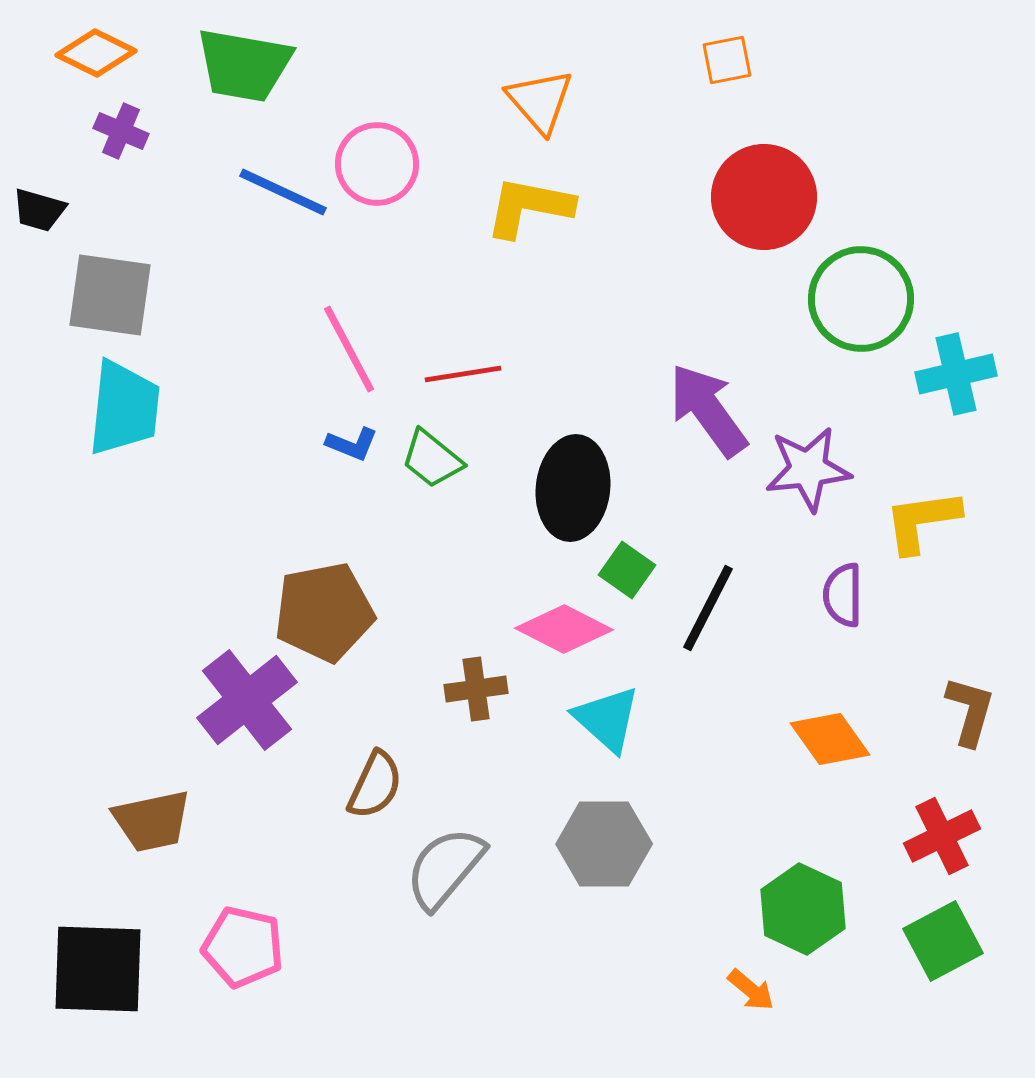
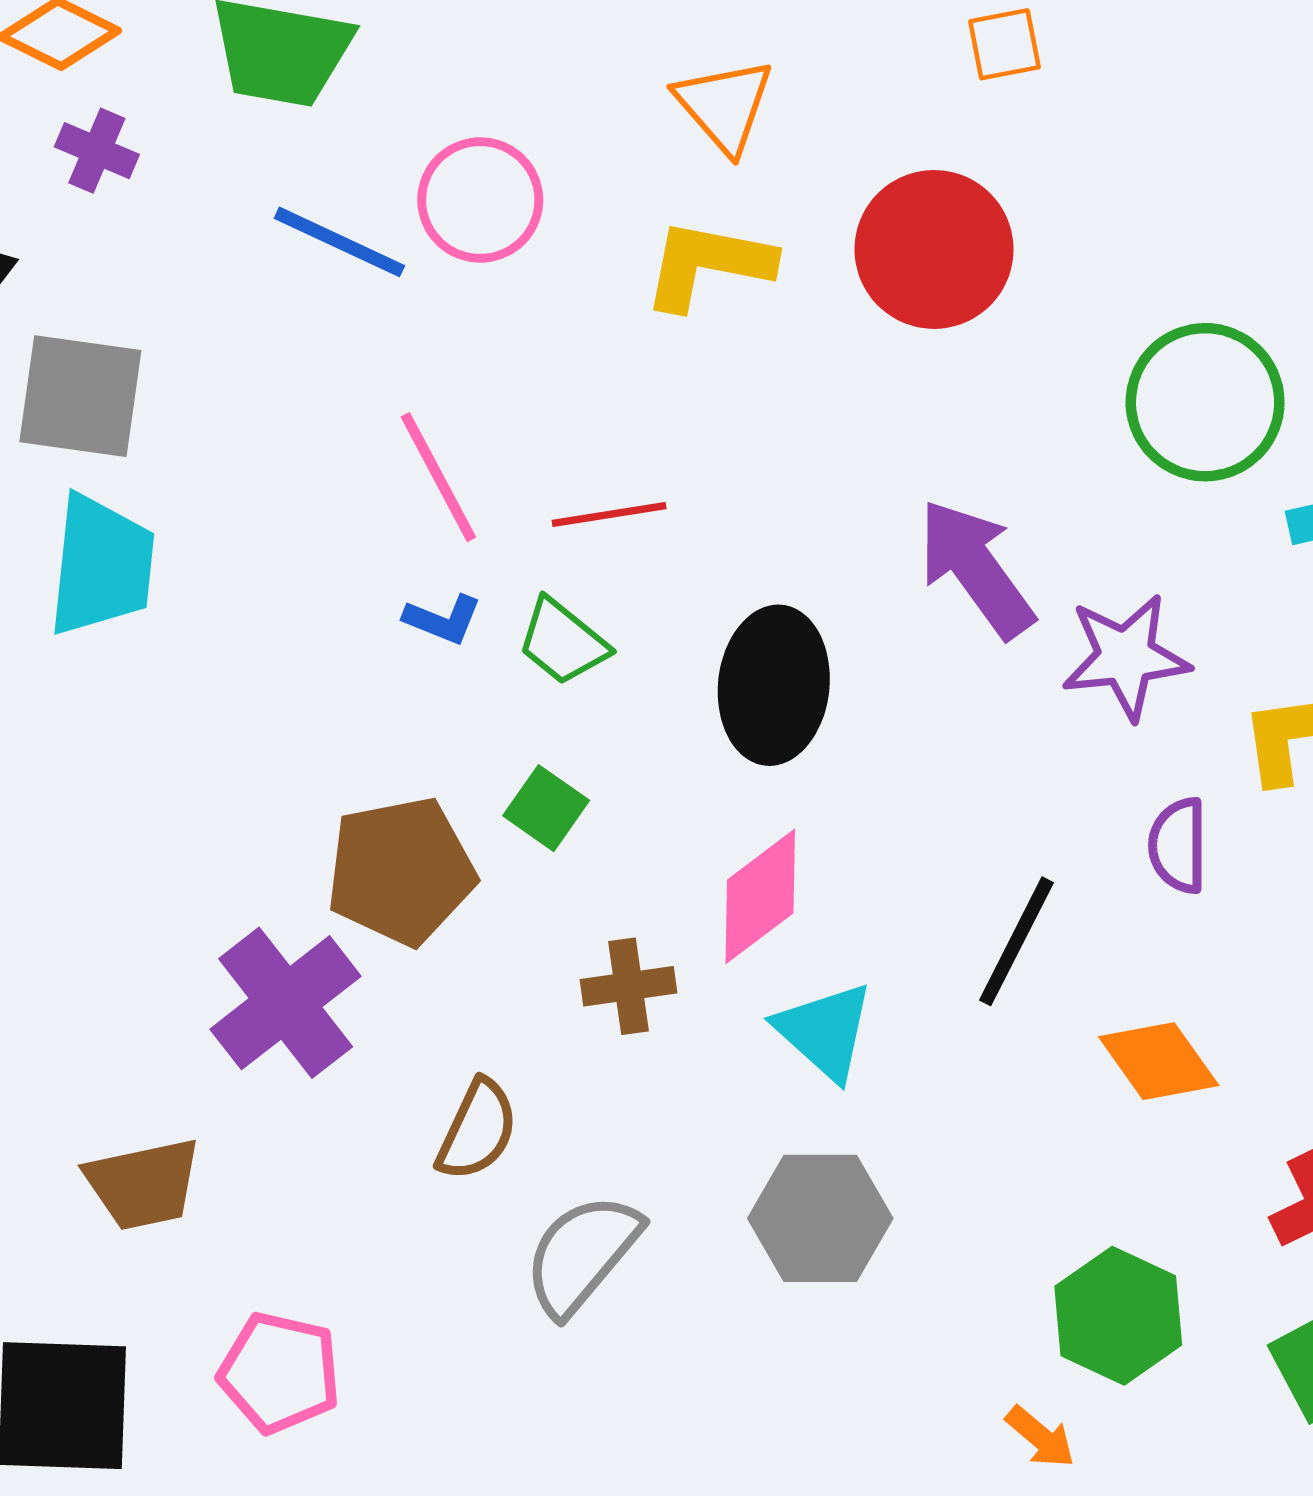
red circle: (764, 197) -> (934, 249), moved
green square: (627, 570) -> (546, 808), moved
black line: (708, 608) -> (1016, 941), moved
pink diamond: (564, 629) -> (760, 896), turned -64

